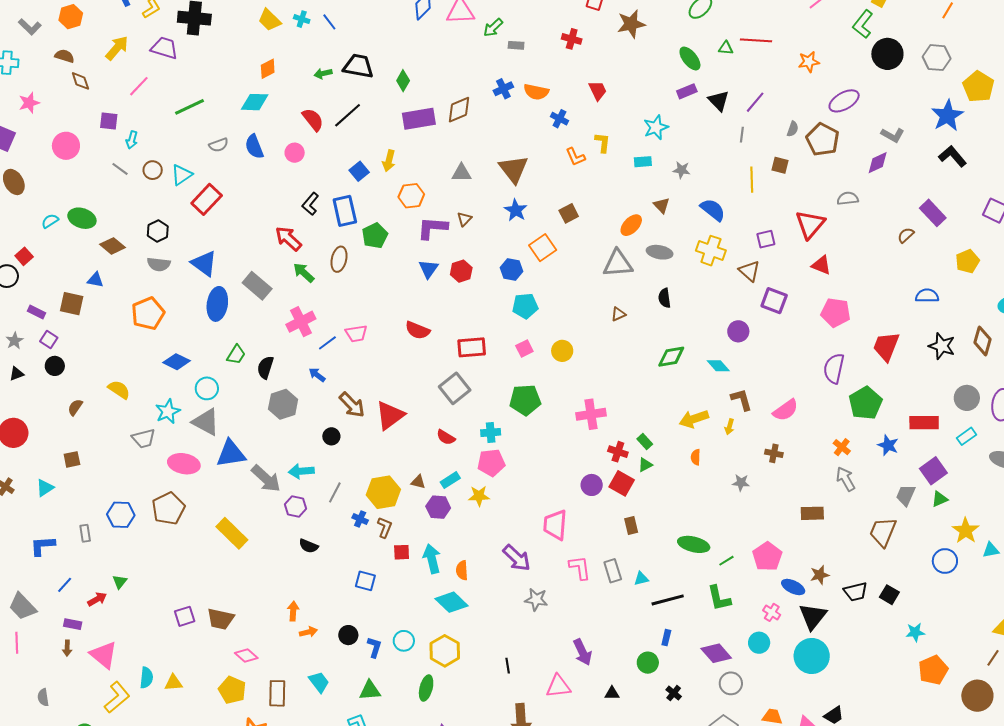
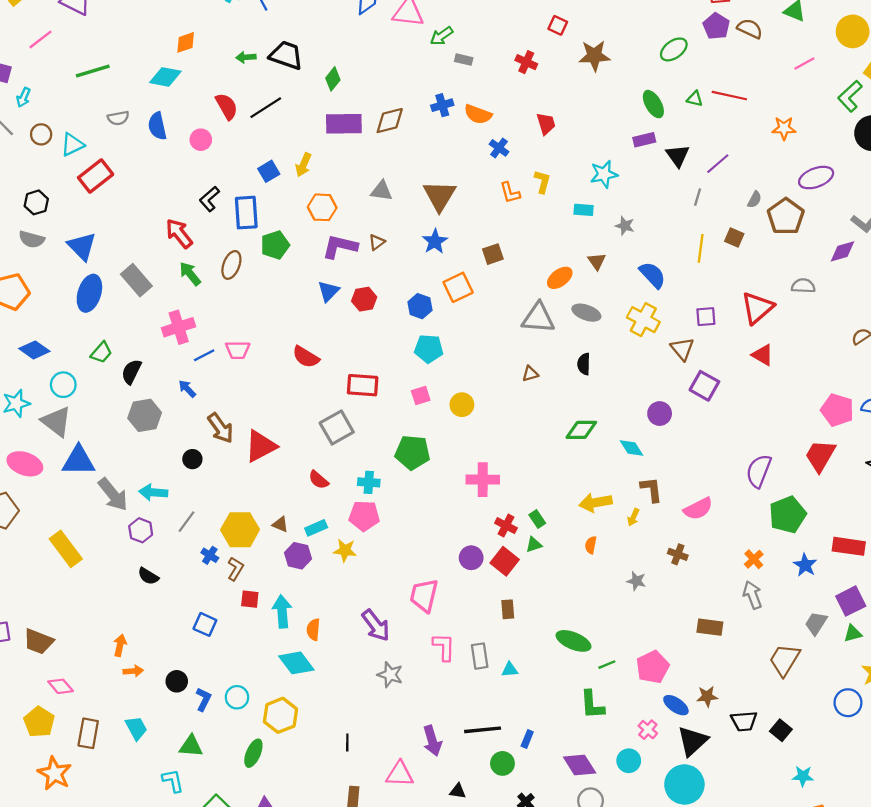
pink pentagon: (836, 313) -> (837, 410), moved
black line: (668, 600) -> (483, 730), moved

